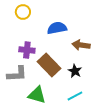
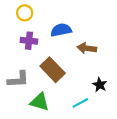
purple cross: (27, 50) -> (29, 41), moved
black star: (75, 71) -> (100, 85), moved

